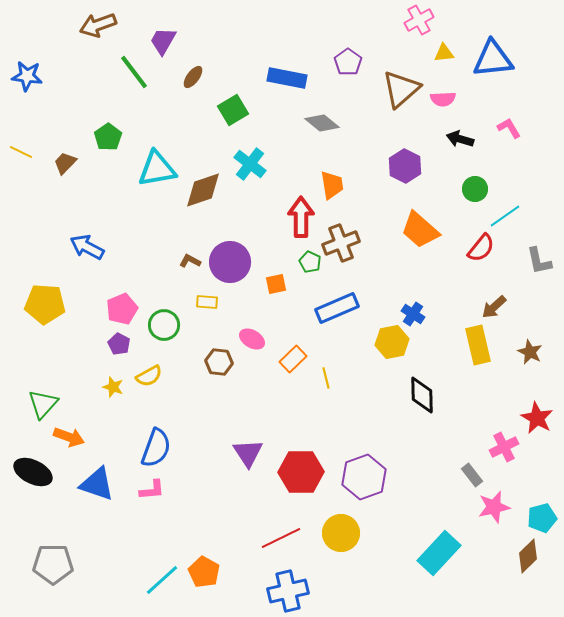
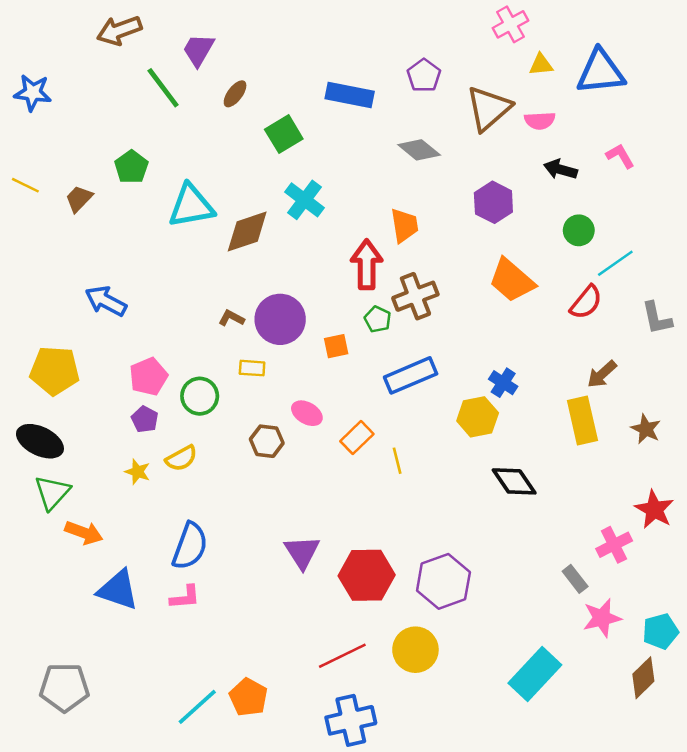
gray diamond: (322, 123) -> (419, 150), moved
black diamond: (422, 395) -> (514, 481), turned -33
black ellipse: (33, 472) -> (40, 441), moved

